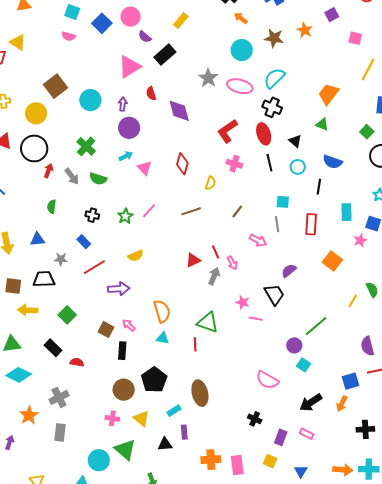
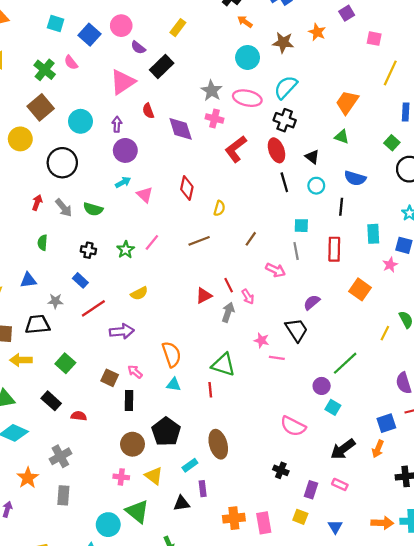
pink semicircle: (69, 36) -> (71, 63), moved, turned 40
green cross: (86, 146) -> (45, 70), moved
black circle: (34, 148) -> (62, 163), moved
pink cross: (234, 164) -> (214, 119), moved

